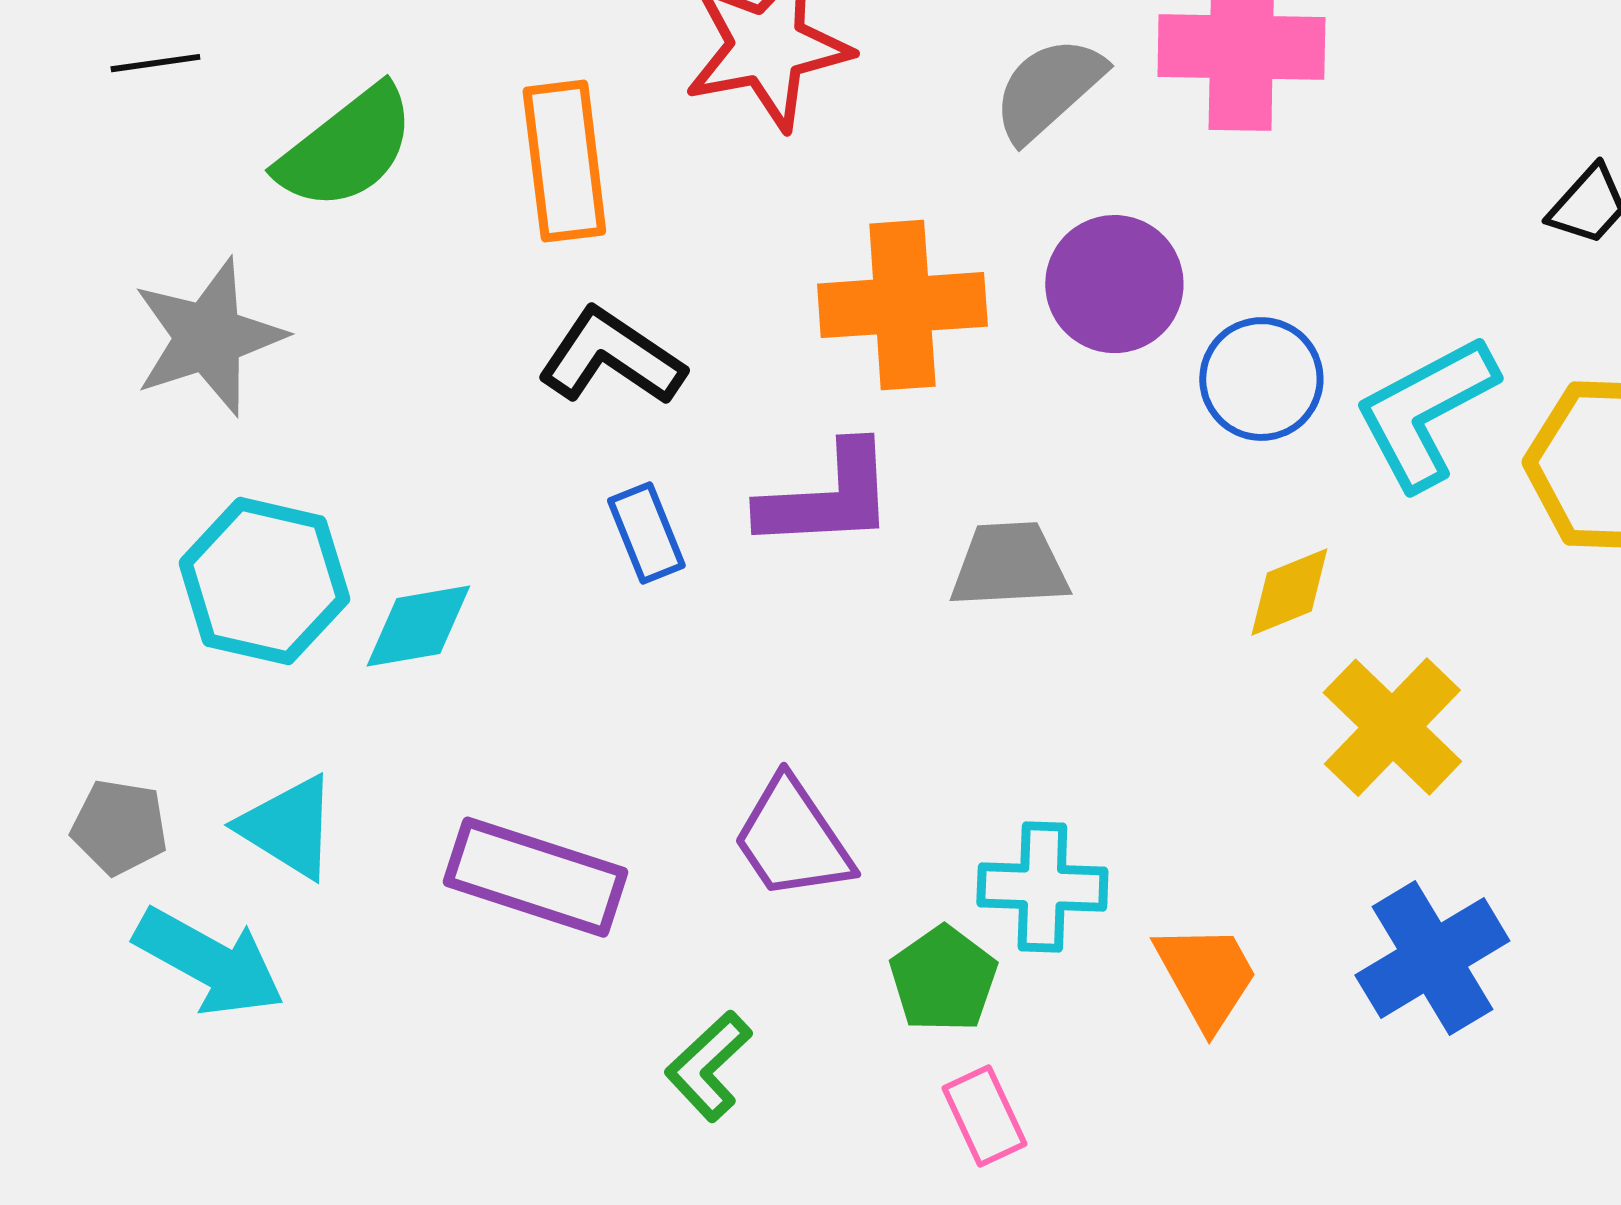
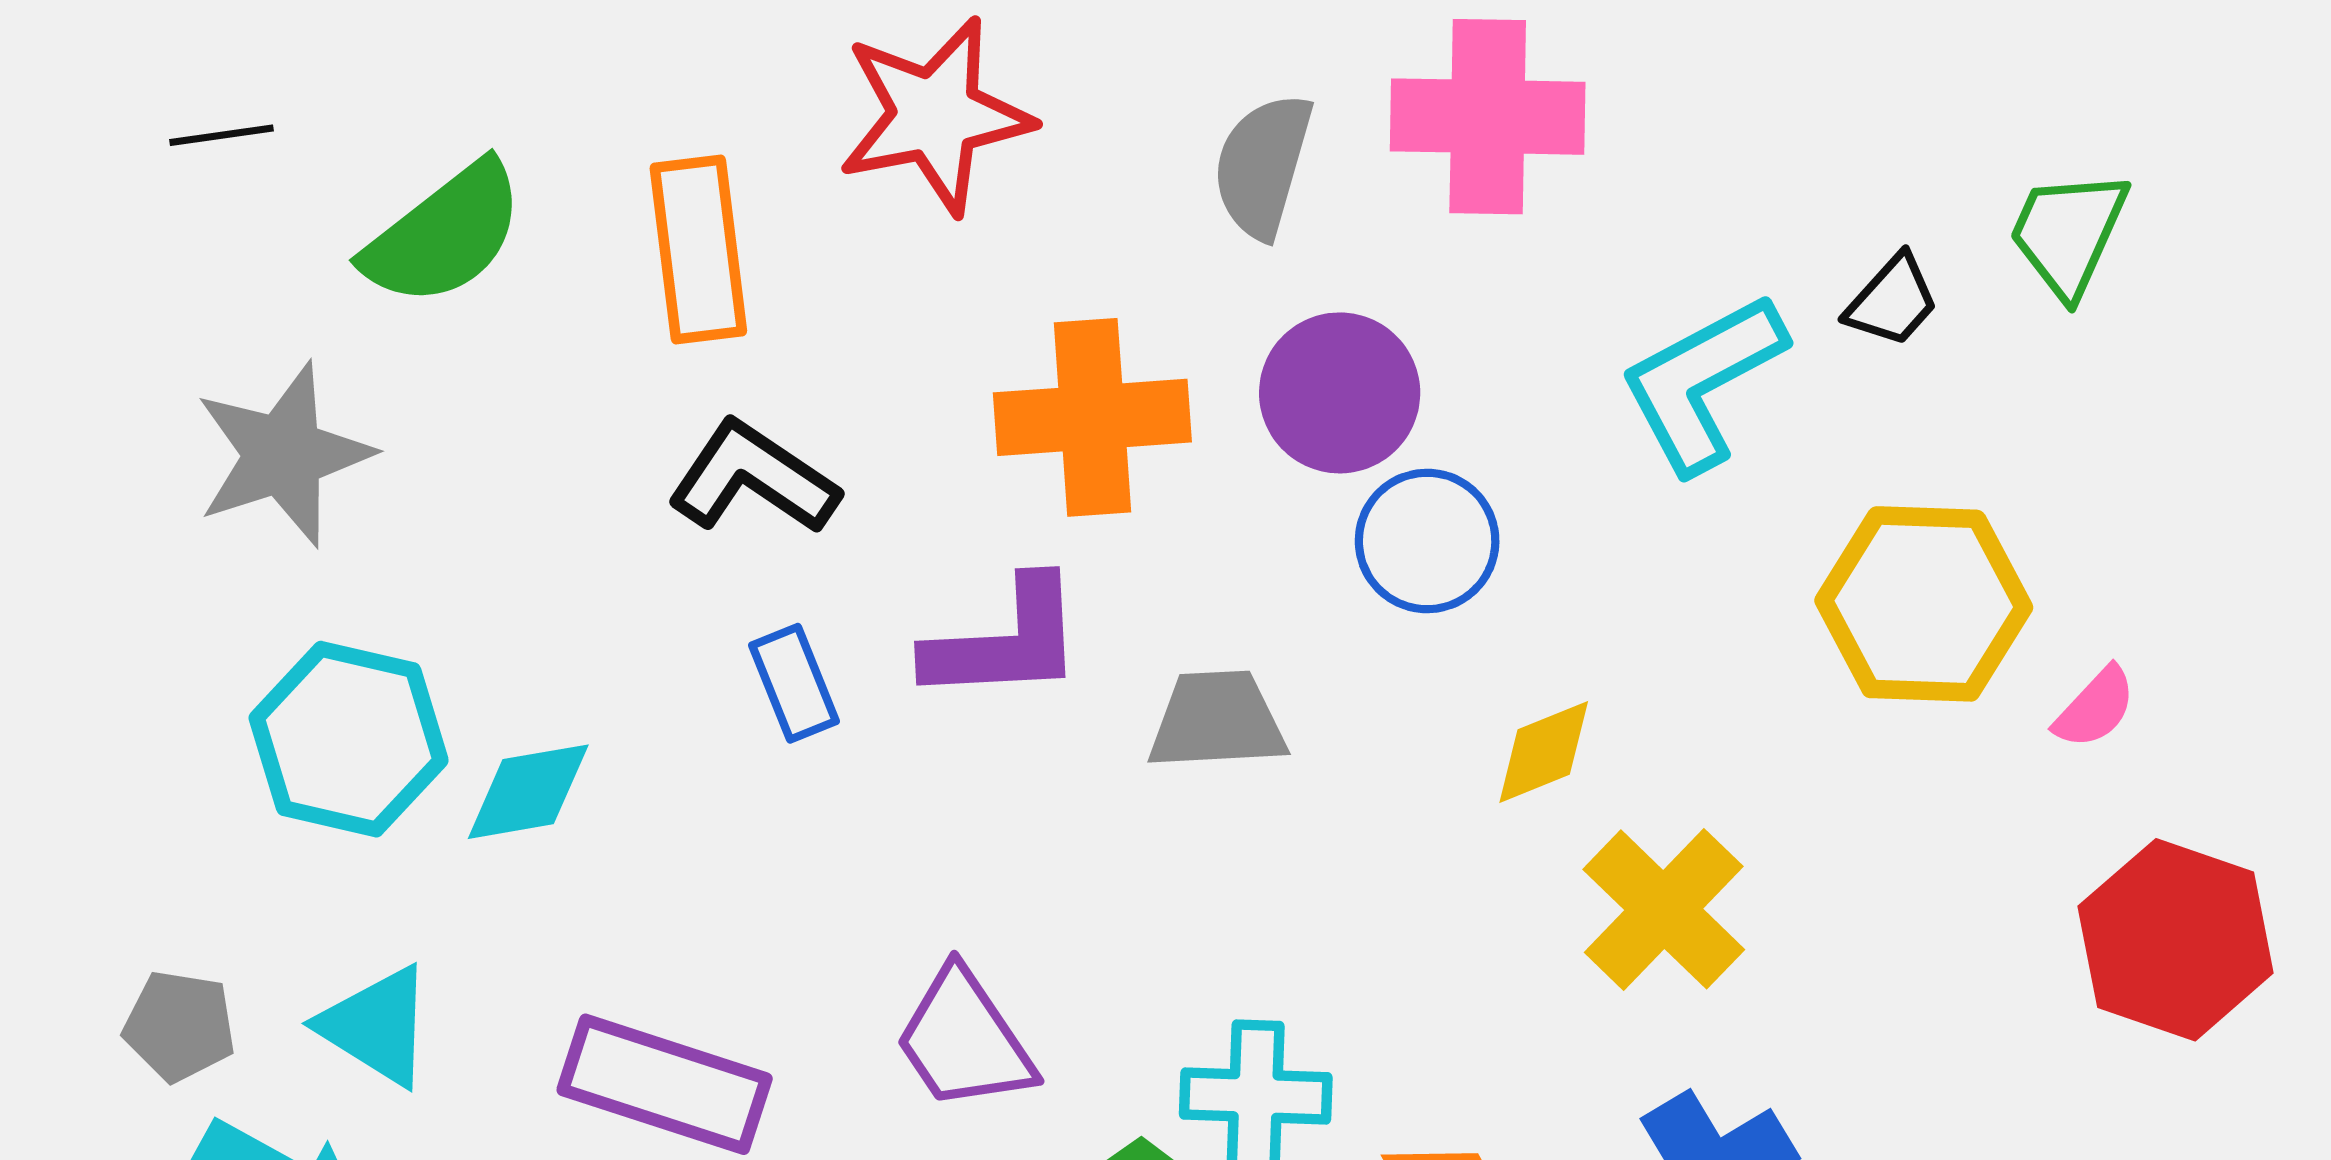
gray semicircle: (1048, 89) -> (1263, 166), turned -32
blue circle: (1261, 379) -> (1427, 541), moved
cyan L-shape: (1425, 412) -> (1702, 382), moved

